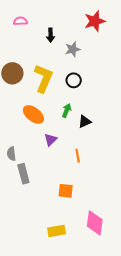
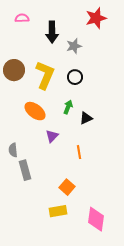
black arrow: (51, 35) -> (52, 32), size x1.5
orange square: (66, 191) -> (67, 187), turned 35
yellow rectangle: (57, 231) -> (58, 211), moved

